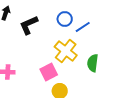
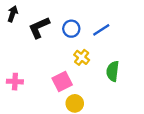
blue circle: (65, 19) -> (71, 29), moved
yellow cross: (66, 51) -> (82, 57), size x0.6

